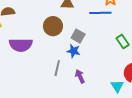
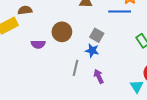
brown circle: (53, 26) -> (62, 32), moved
purple semicircle: (21, 45) -> (38, 44), size x0.6

